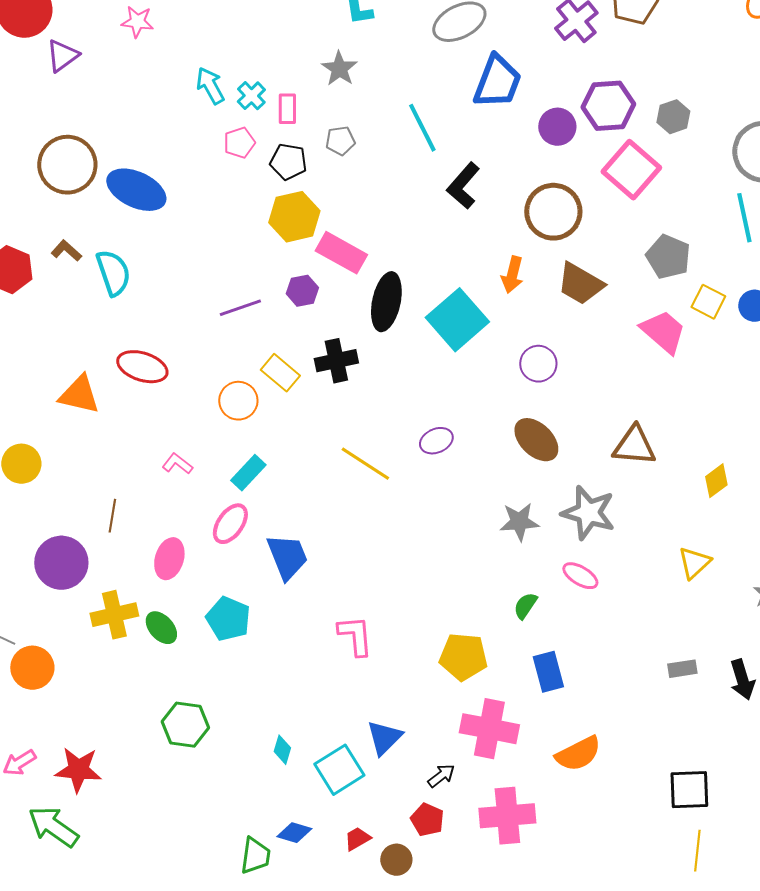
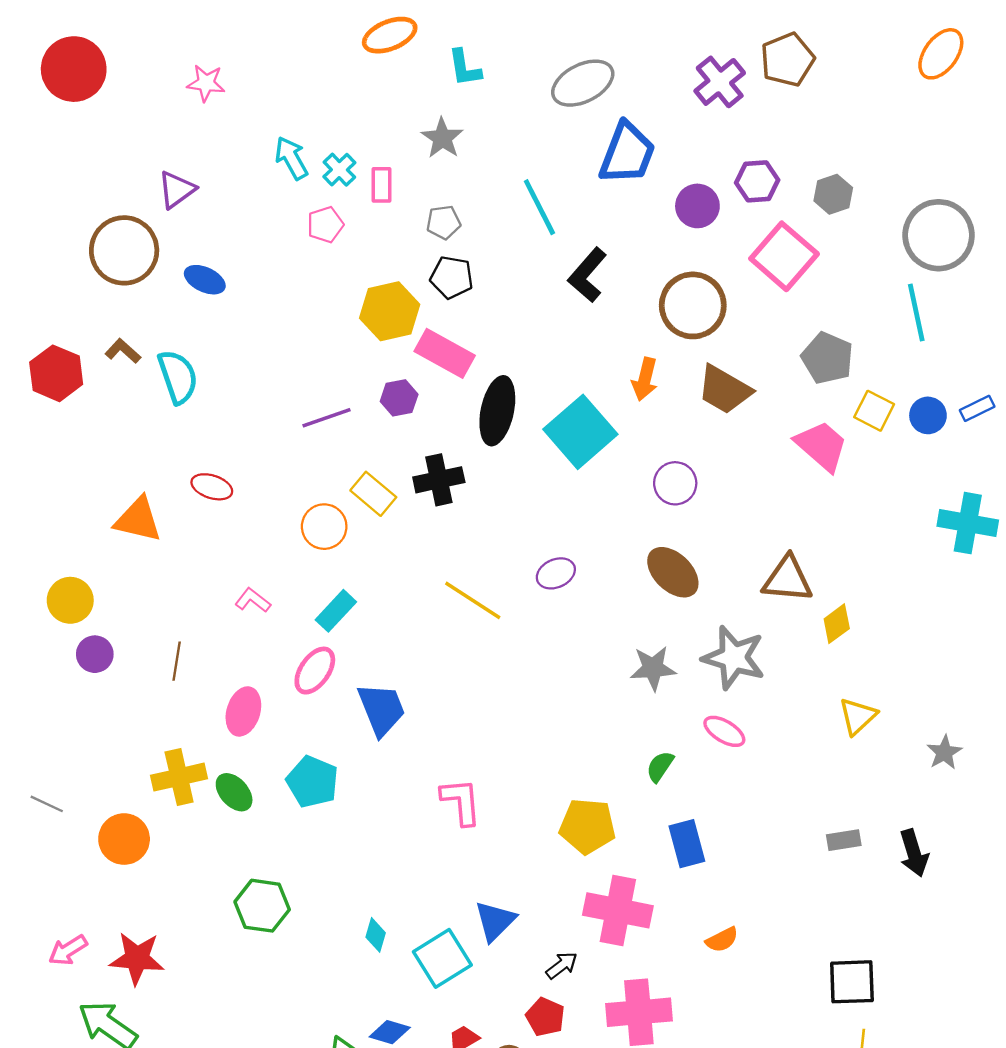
purple triangle: (62, 56) -> (177, 190), moved
purple hexagon: (608, 106) -> (757, 181), size x0.7
black pentagon: (288, 162) -> (452, 277), moved
blue ellipse: (136, 190) -> (205, 280), size x0.6
red ellipse: (142, 367) -> (212, 487), size x0.7
yellow diamond: (716, 481) -> (837, 624), moved
purple circle: (61, 563) -> (95, 654), moved, size x0.6
orange circle: (32, 668) -> (124, 839), moved
orange semicircle: (578, 754) -> (722, 940), size x0.6

